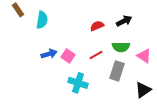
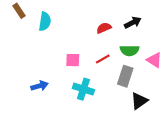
blue arrow: (49, 54) -> (39, 86), moved
pink square: (68, 56) -> (73, 60), turned -32
black triangle: (143, 90) -> (139, 101), moved

